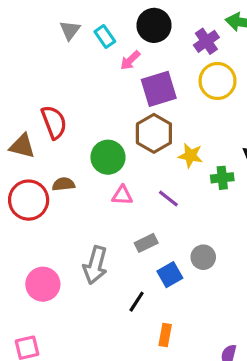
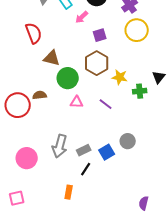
purple square: (159, 89) -> (100, 35), size x0.6
red semicircle: (54, 122) -> (34, 33), moved
brown triangle: (22, 146) -> (52, 58), moved
gray rectangle: (146, 243) -> (84, 150), moved
orange rectangle: (165, 335) -> (69, 192), moved

